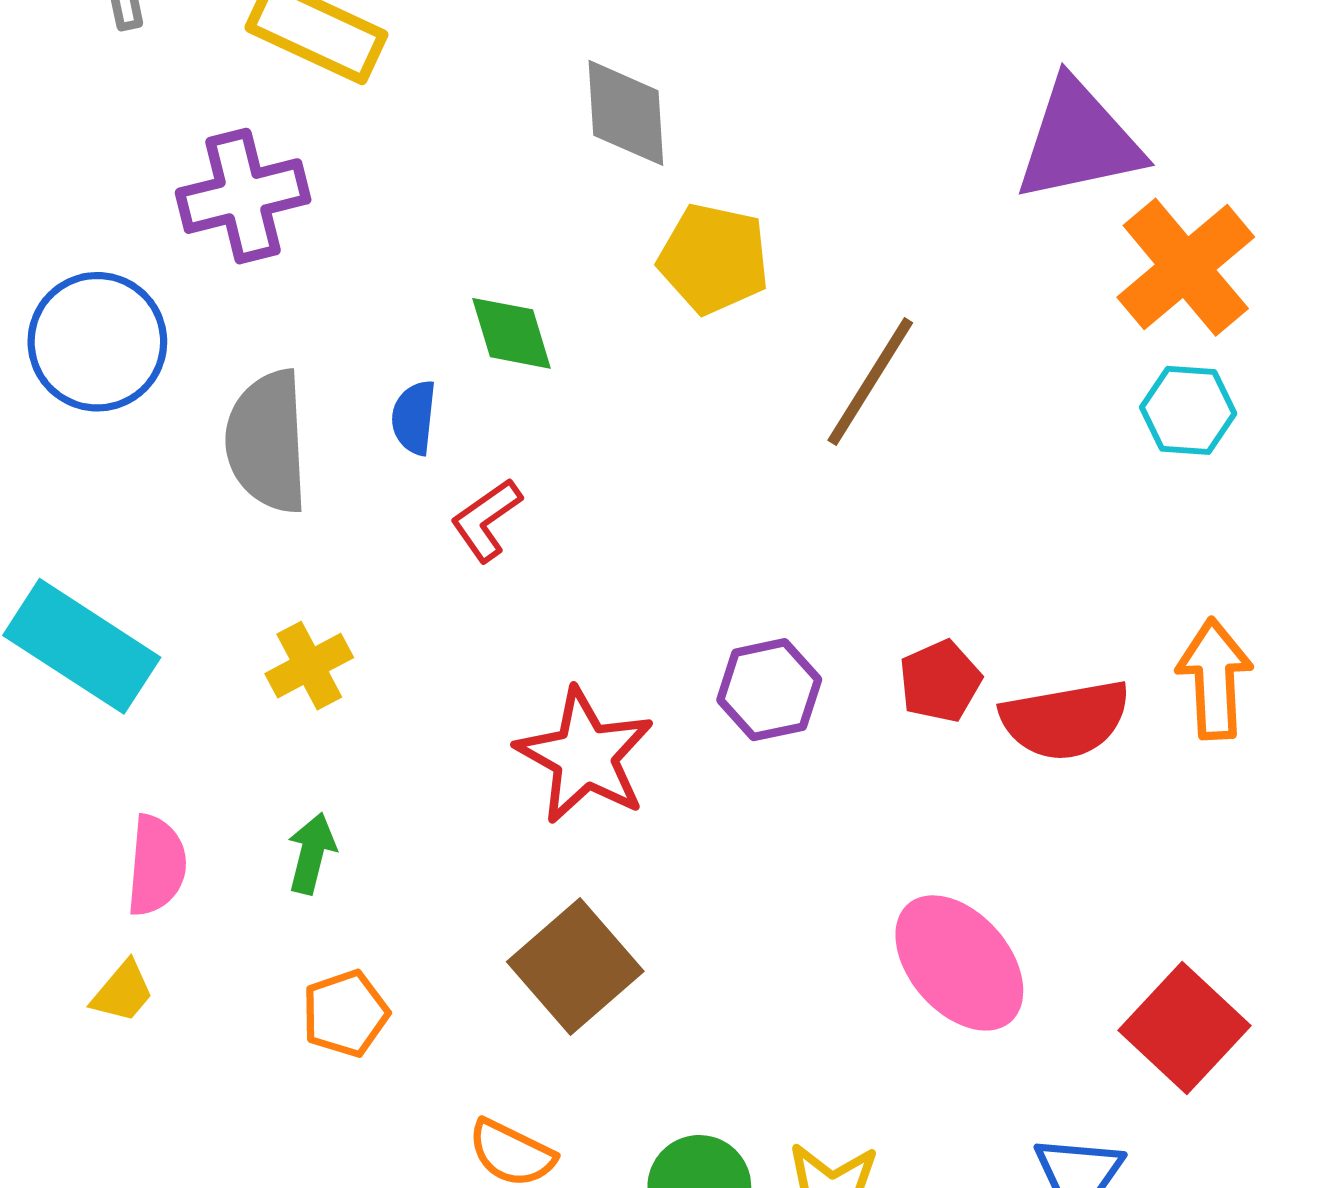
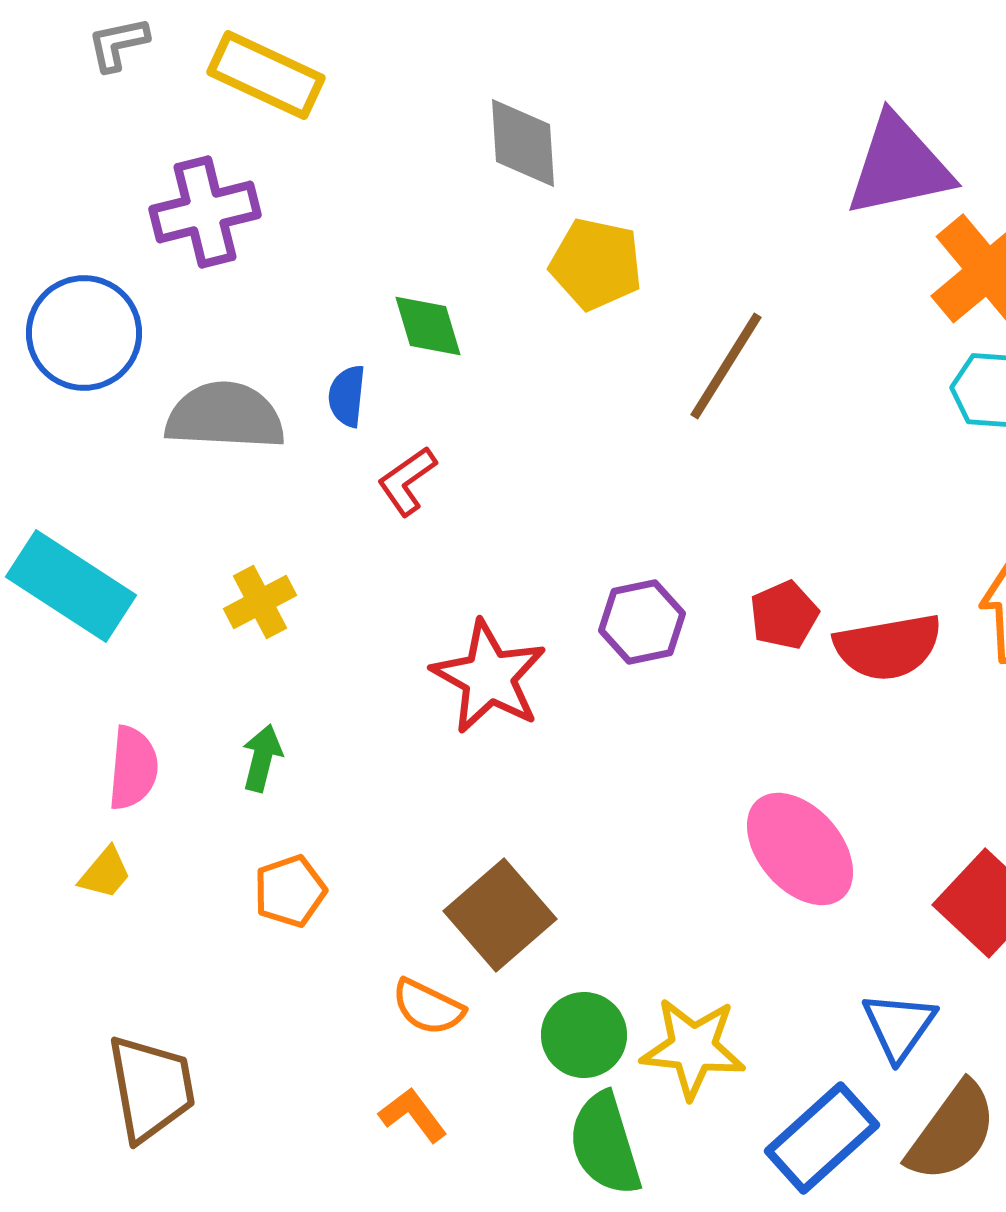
gray semicircle: (267, 442) -> (225, 416), turned 96
brown square: (575, 967) -> (500, 915), moved

